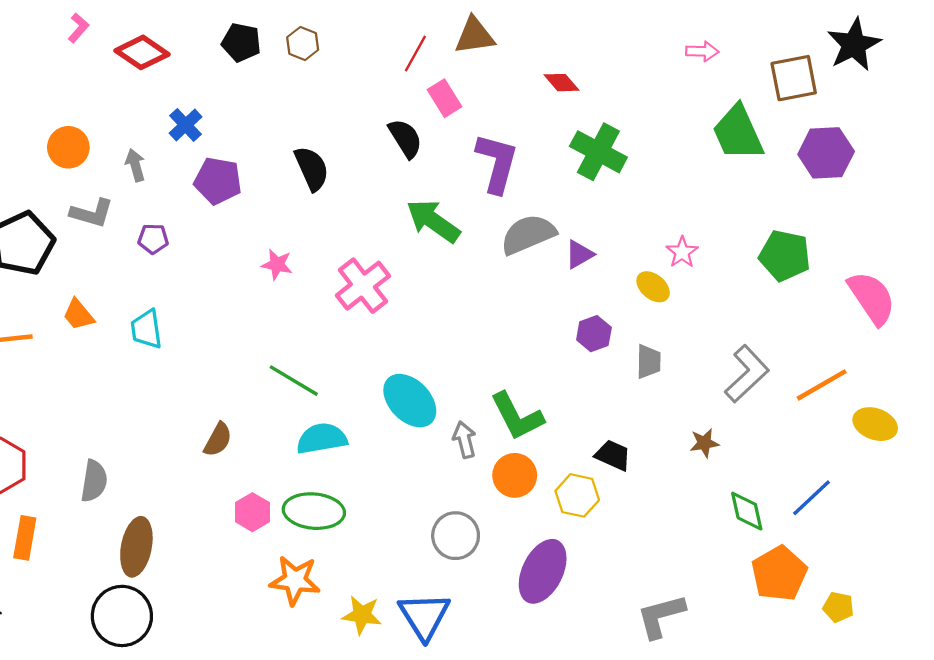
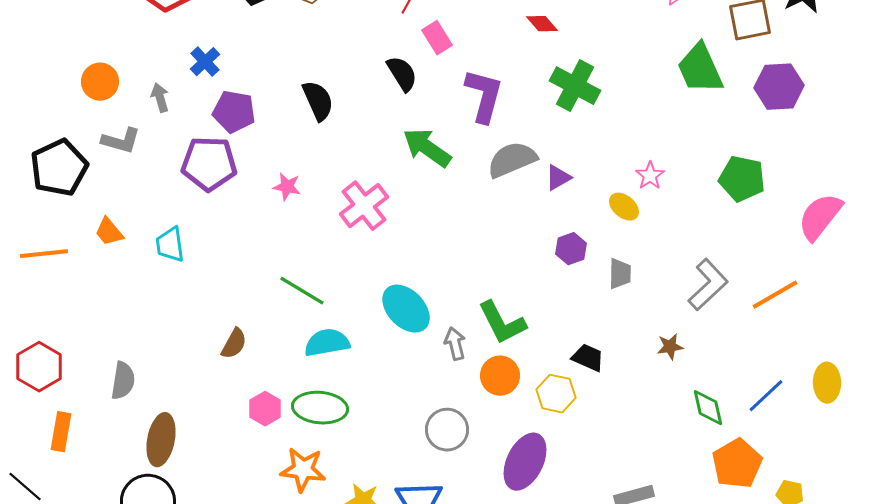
purple pentagon: (153, 239) -> (209, 164), moved, size x2.0
pink semicircle: (872, 298) -> (820, 217), turned -108
yellow ellipse: (875, 424) -> (827, 383), moved, turned 69

